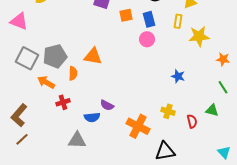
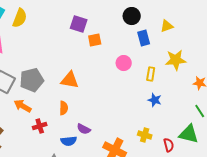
orange square: (126, 15) -> (95, 40), moved
blue rectangle: (149, 19) -> (144, 38), moved
yellow rectangle: (178, 21) -> (151, 74), moved
orange semicircle: (73, 73) -> (64, 108), moved
green triangle: (212, 110) -> (189, 134), size x1.5

